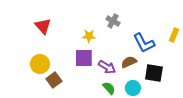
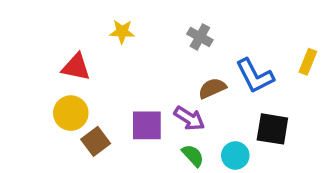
red triangle: (43, 26) -> (76, 67), moved, turned -36
yellow star: (89, 36) -> (122, 32), moved
purple square: (84, 58) -> (147, 125), moved
brown semicircle: (129, 62) -> (212, 88), moved

